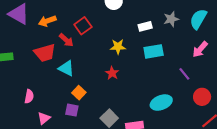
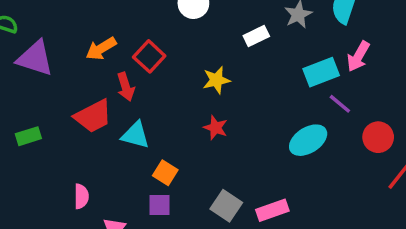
orange arrow: (47, 21) -> (101, 49), moved
red arrow: (66, 40) -> (126, 87), turned 42
cyan rectangle: (154, 51) -> (321, 72), moved
cyan ellipse: (161, 103) -> (308, 140), moved

